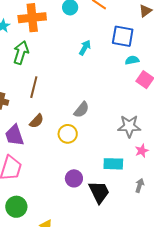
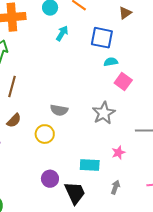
cyan arrow: (85, 48) -> (62, 33), moved
gray semicircle: (81, 110) -> (59, 110), turned 60
gray star: (129, 126) -> (104, 113), moved, turned -30

